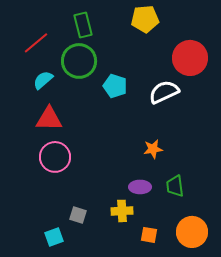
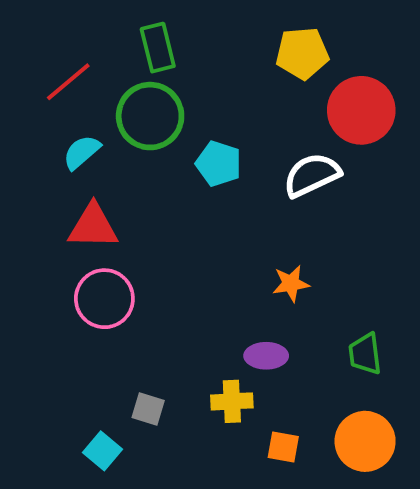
yellow pentagon: (145, 19) -> (302, 53), moved
green trapezoid: (175, 186) -> (365, 354), moved
cyan square: (54, 237) -> (103, 451), turned -30

